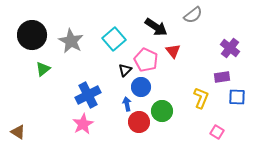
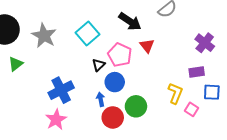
pink square: (217, 132) -> (192, 109), moved

